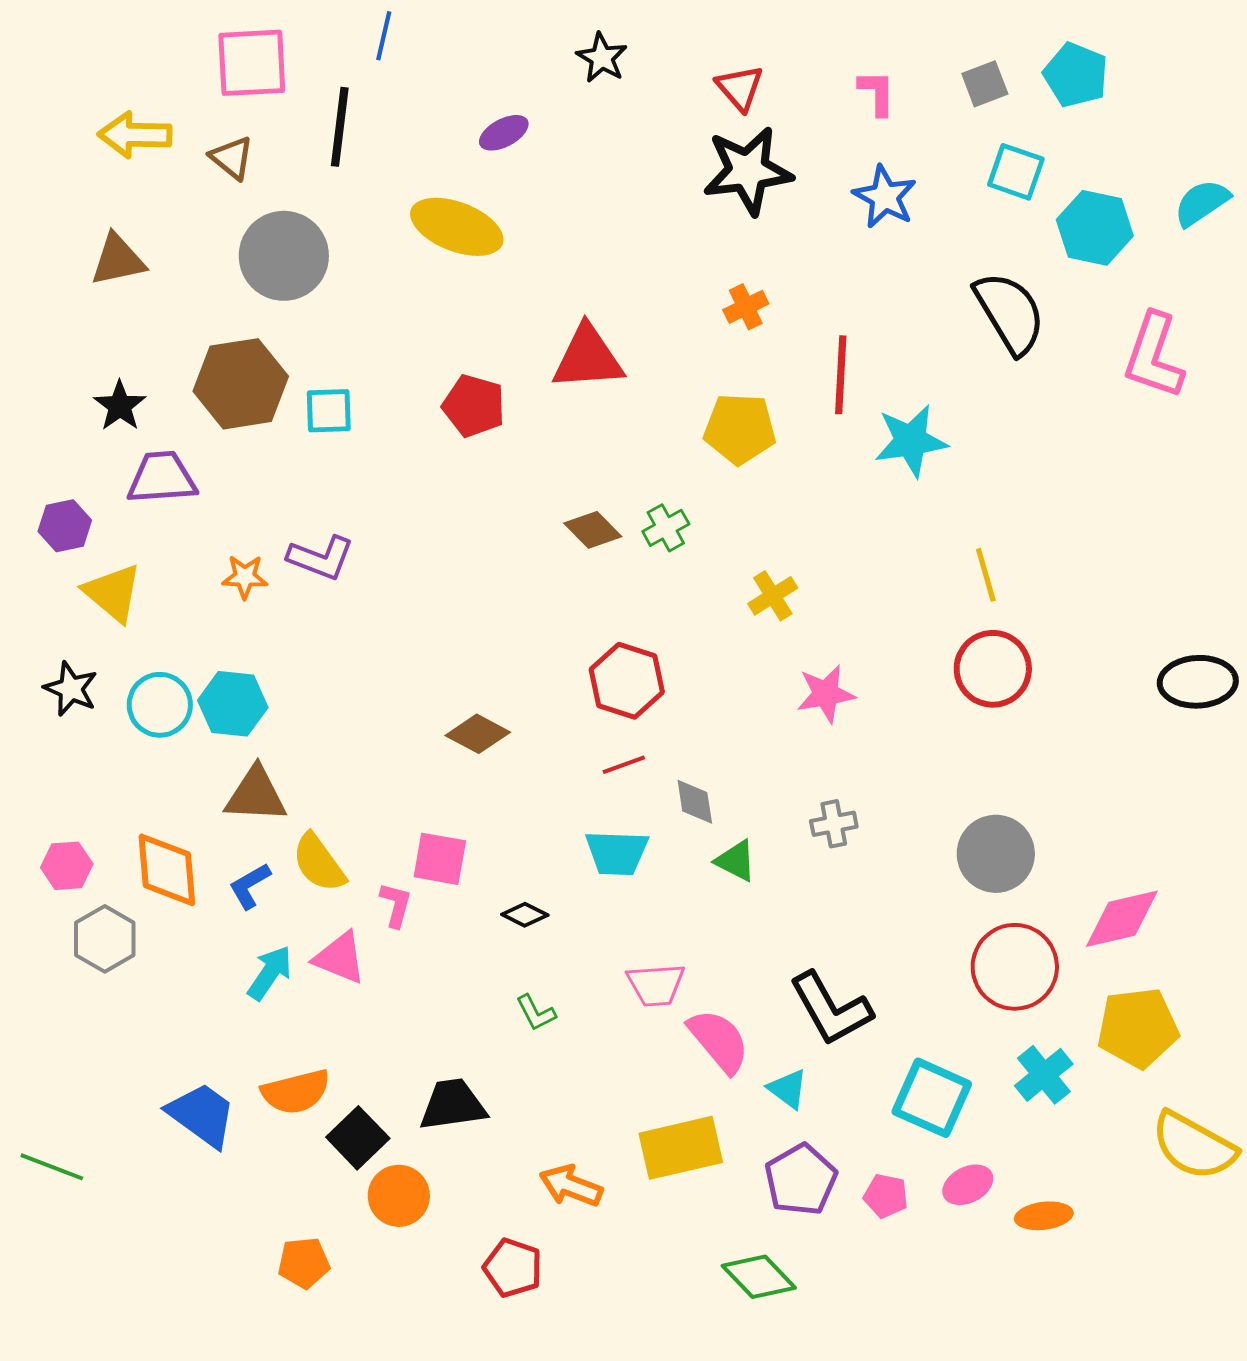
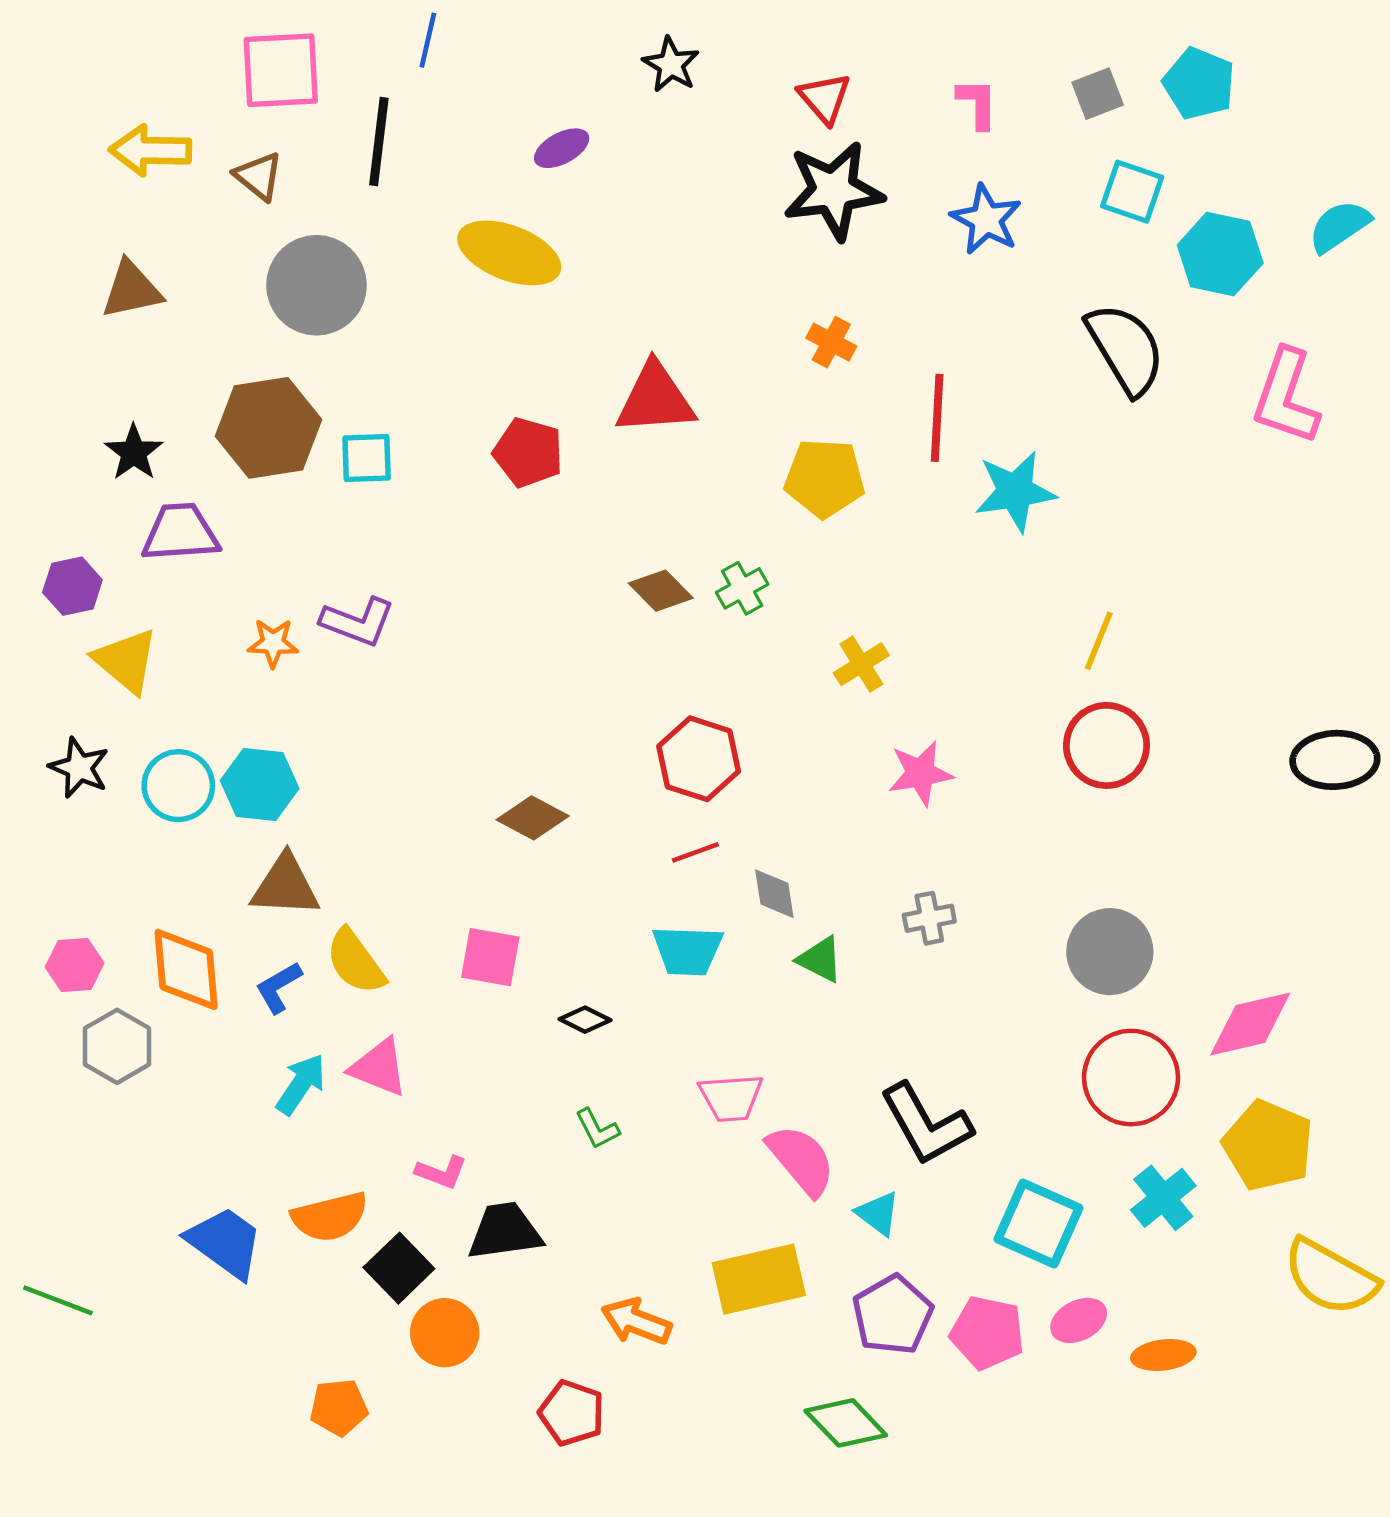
orange cross: (746, 307) -> (831, 342), turned -36
yellow line: (986, 575) -> (1099, 641), turned 38
pink L-shape: (396, 905) -> (441, 1172), moved, turned 96
yellow pentagon: (1138, 1028) -> (1268, 1145), turned 30
pink pentagon: (886, 1196) -> (987, 1333), size x1.5

